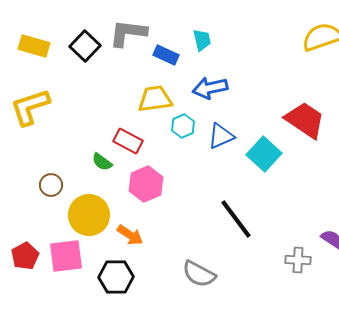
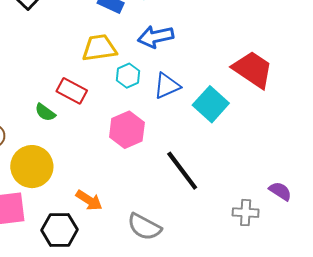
pink hexagon: (146, 184) -> (127, 130), moved
orange arrow: (130, 235) -> (89, 200), moved

